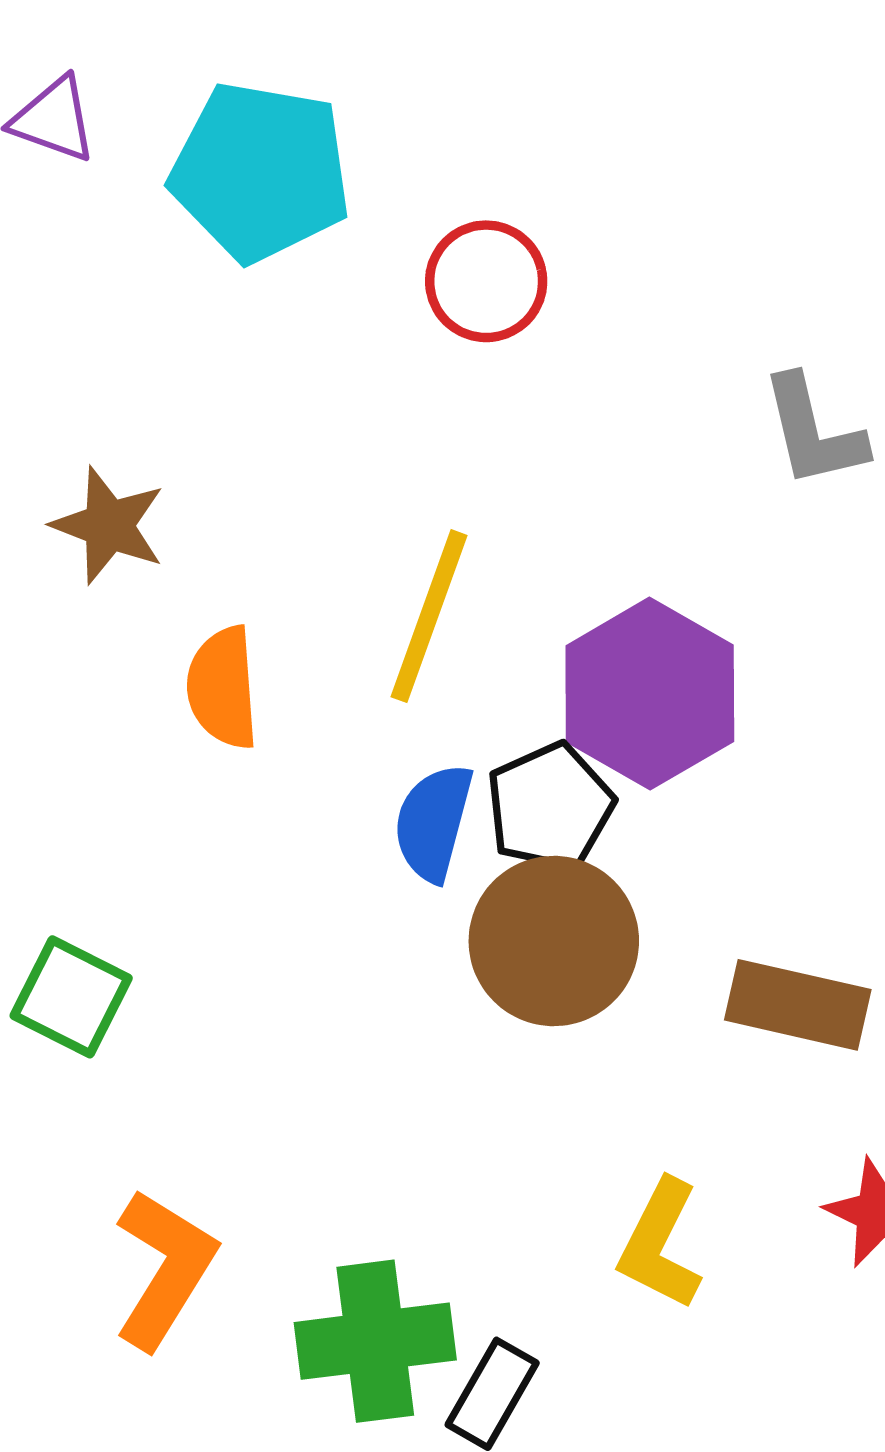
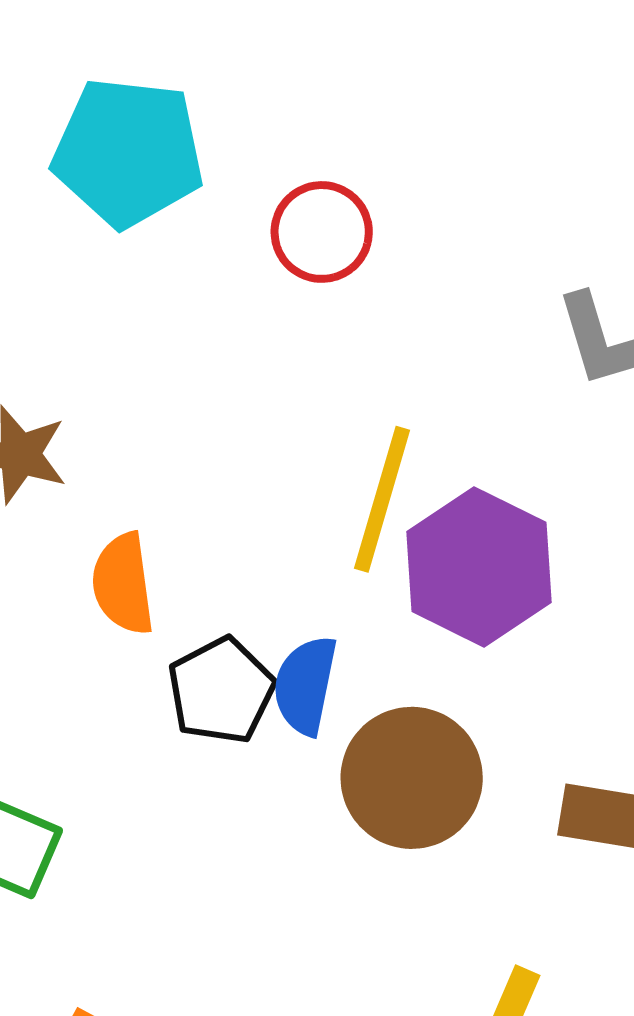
yellow line: (429, 616) -> (382, 499), moved
black pentagon: (550, 807) -> (221, 691), moved

